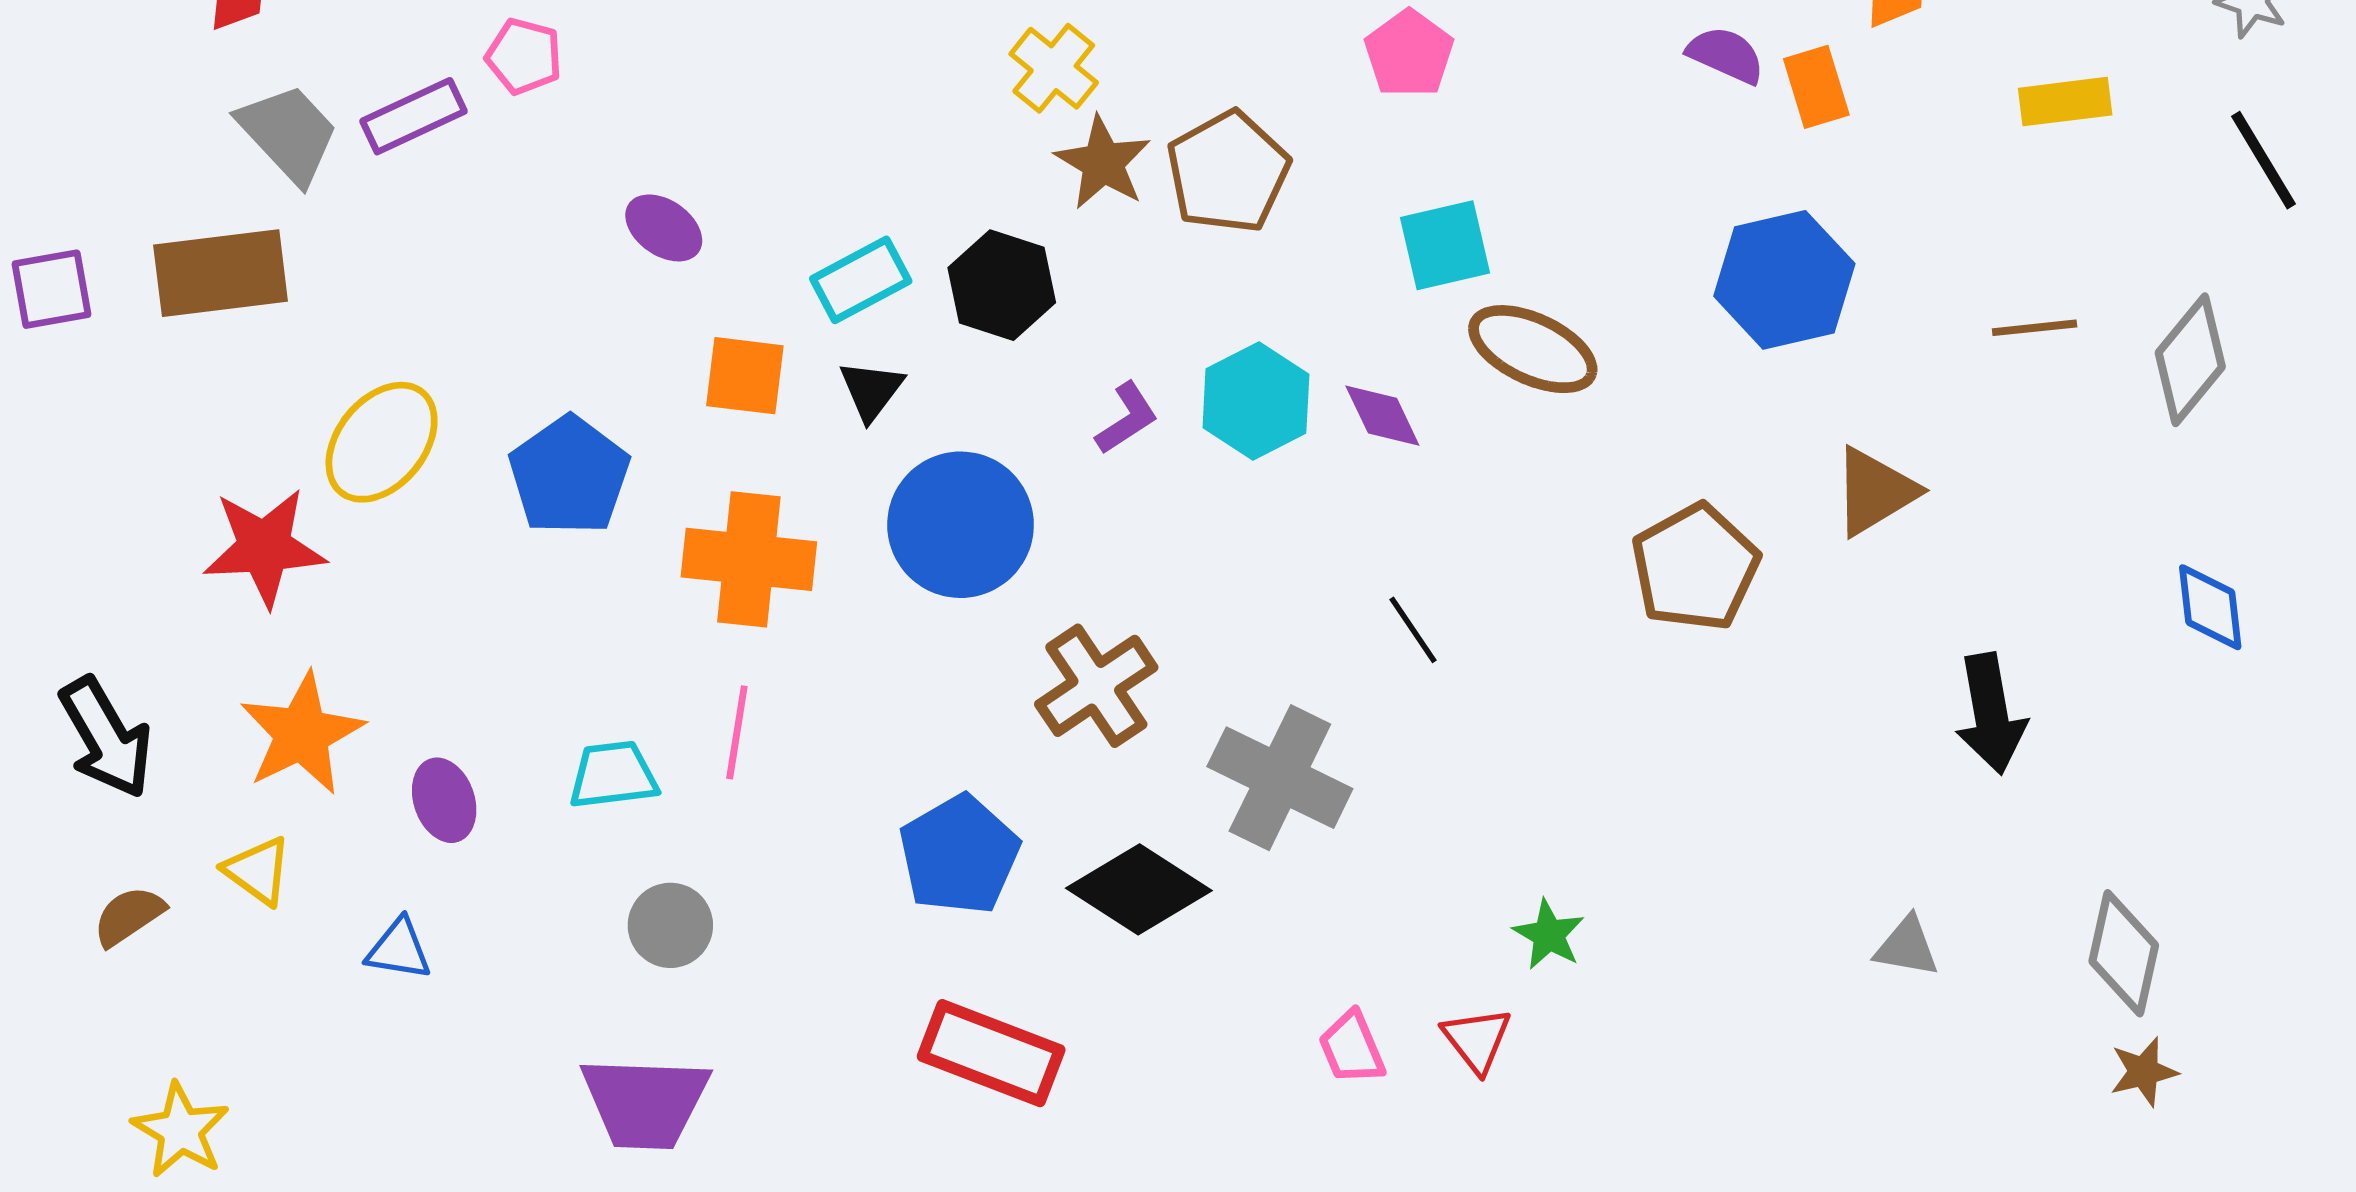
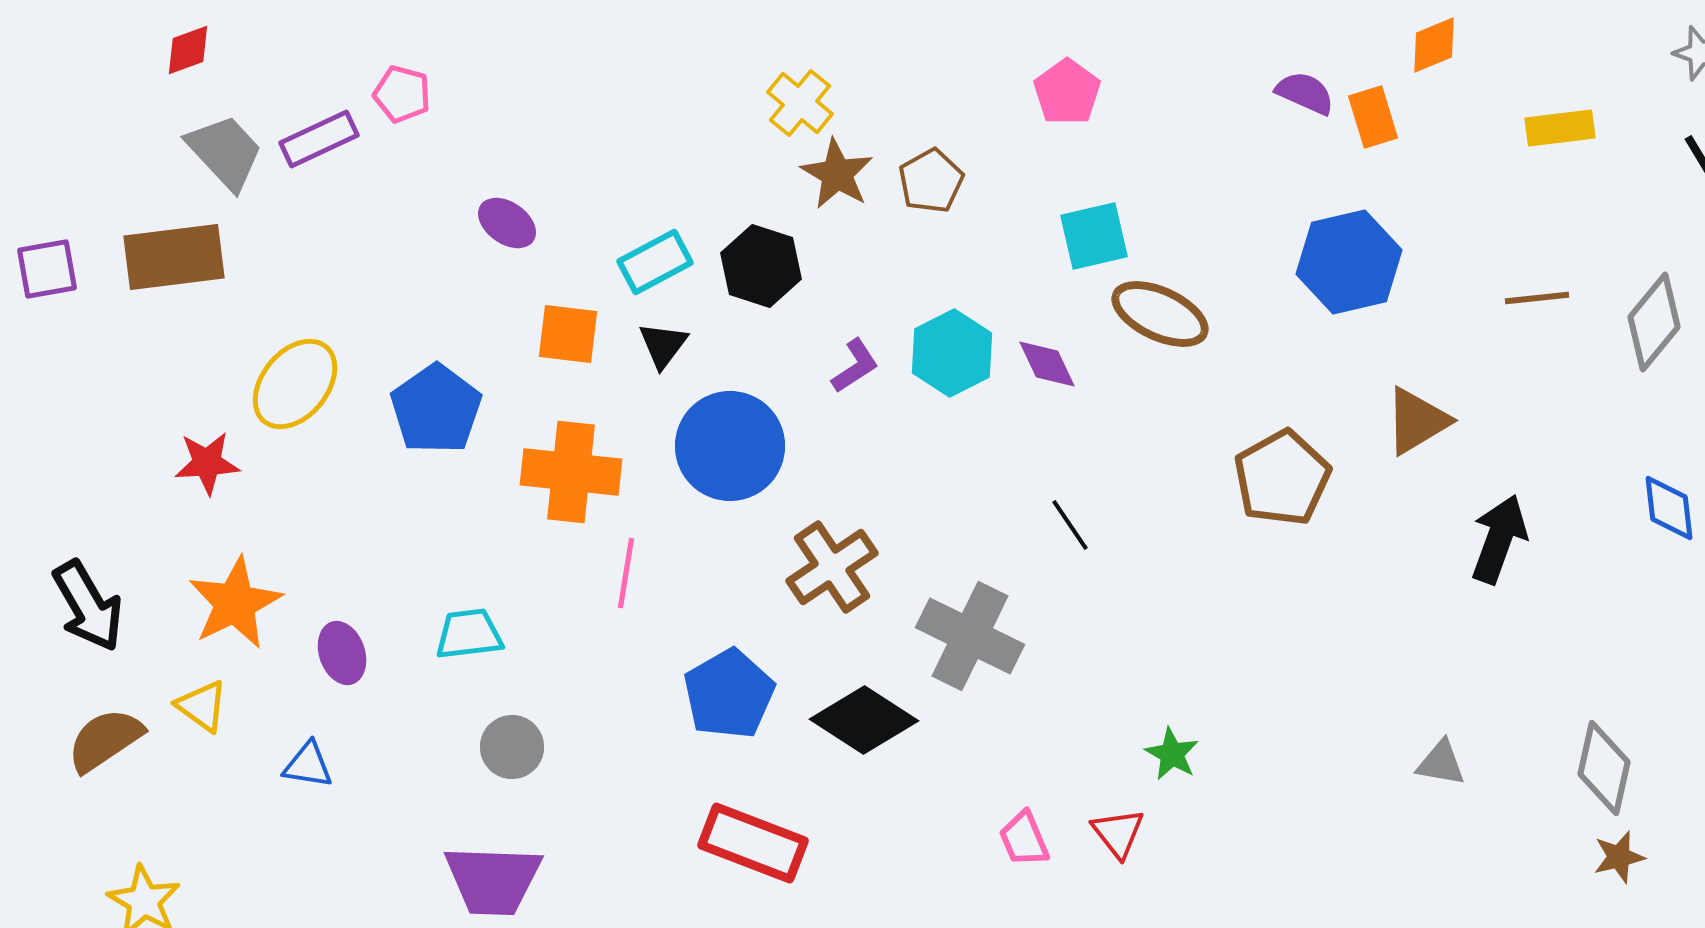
brown pentagon: (1228, 172) -> (931, 181), size x0.7
red star: (264, 547) -> (207, 463), size x0.7
black arrow: (1991, 714) -> (1499, 539), moved, turned -150
pink line: (737, 732) -> (626, 573), moved
brown semicircle: (129, 916) -> (105, 740), size x1.4

